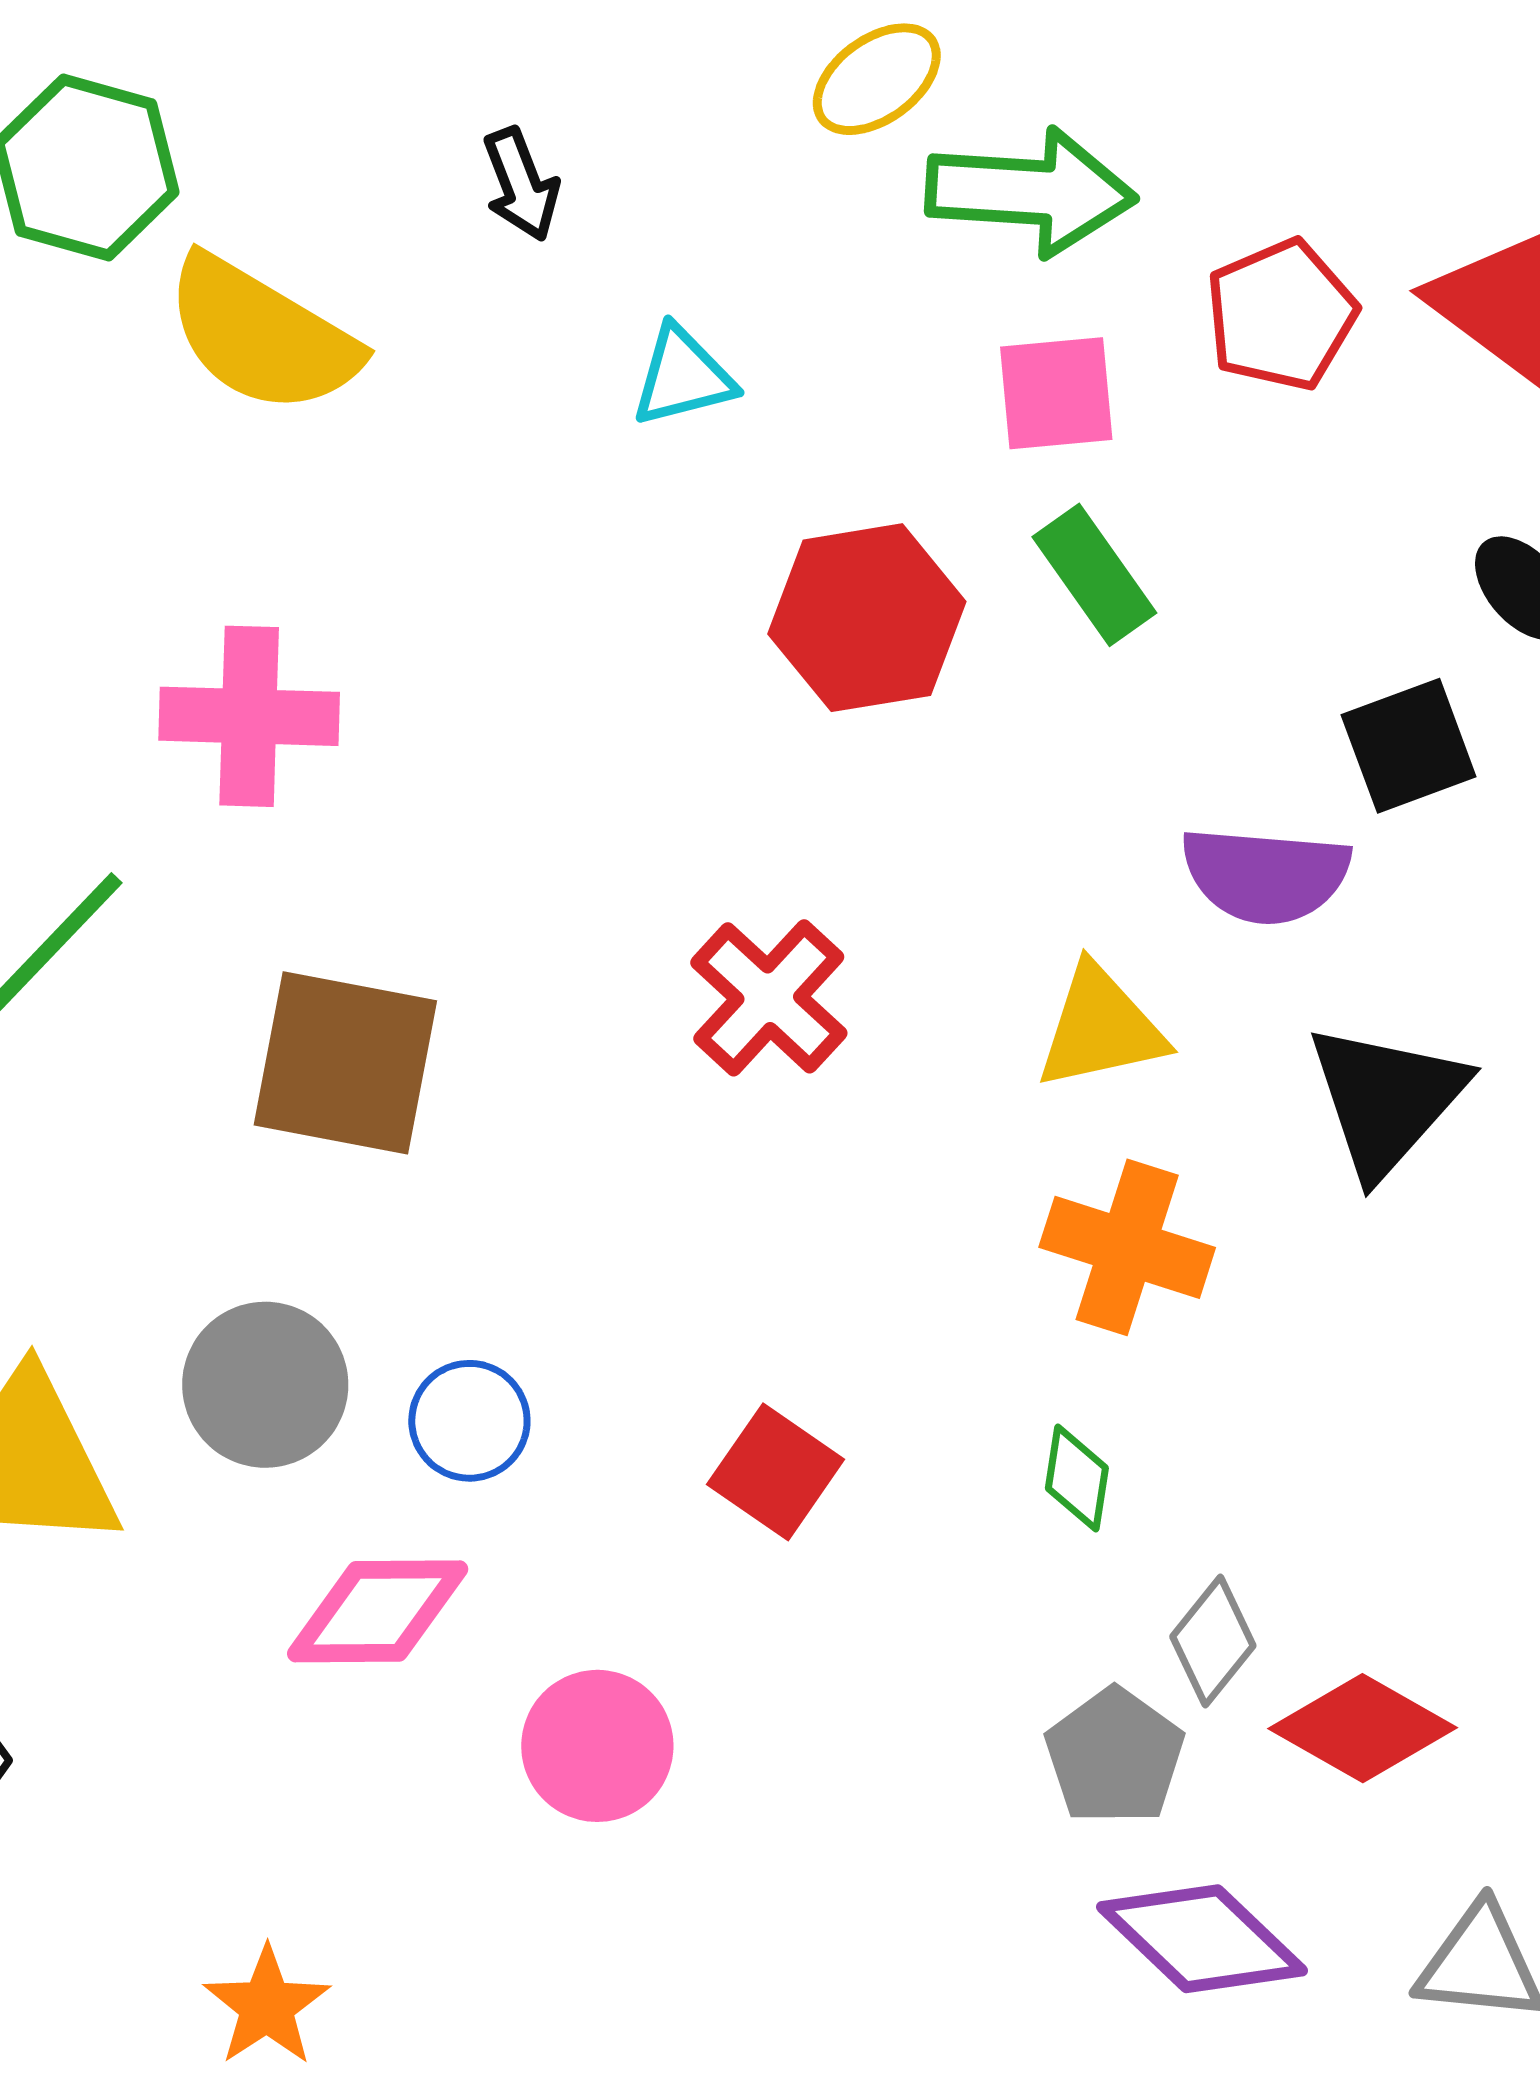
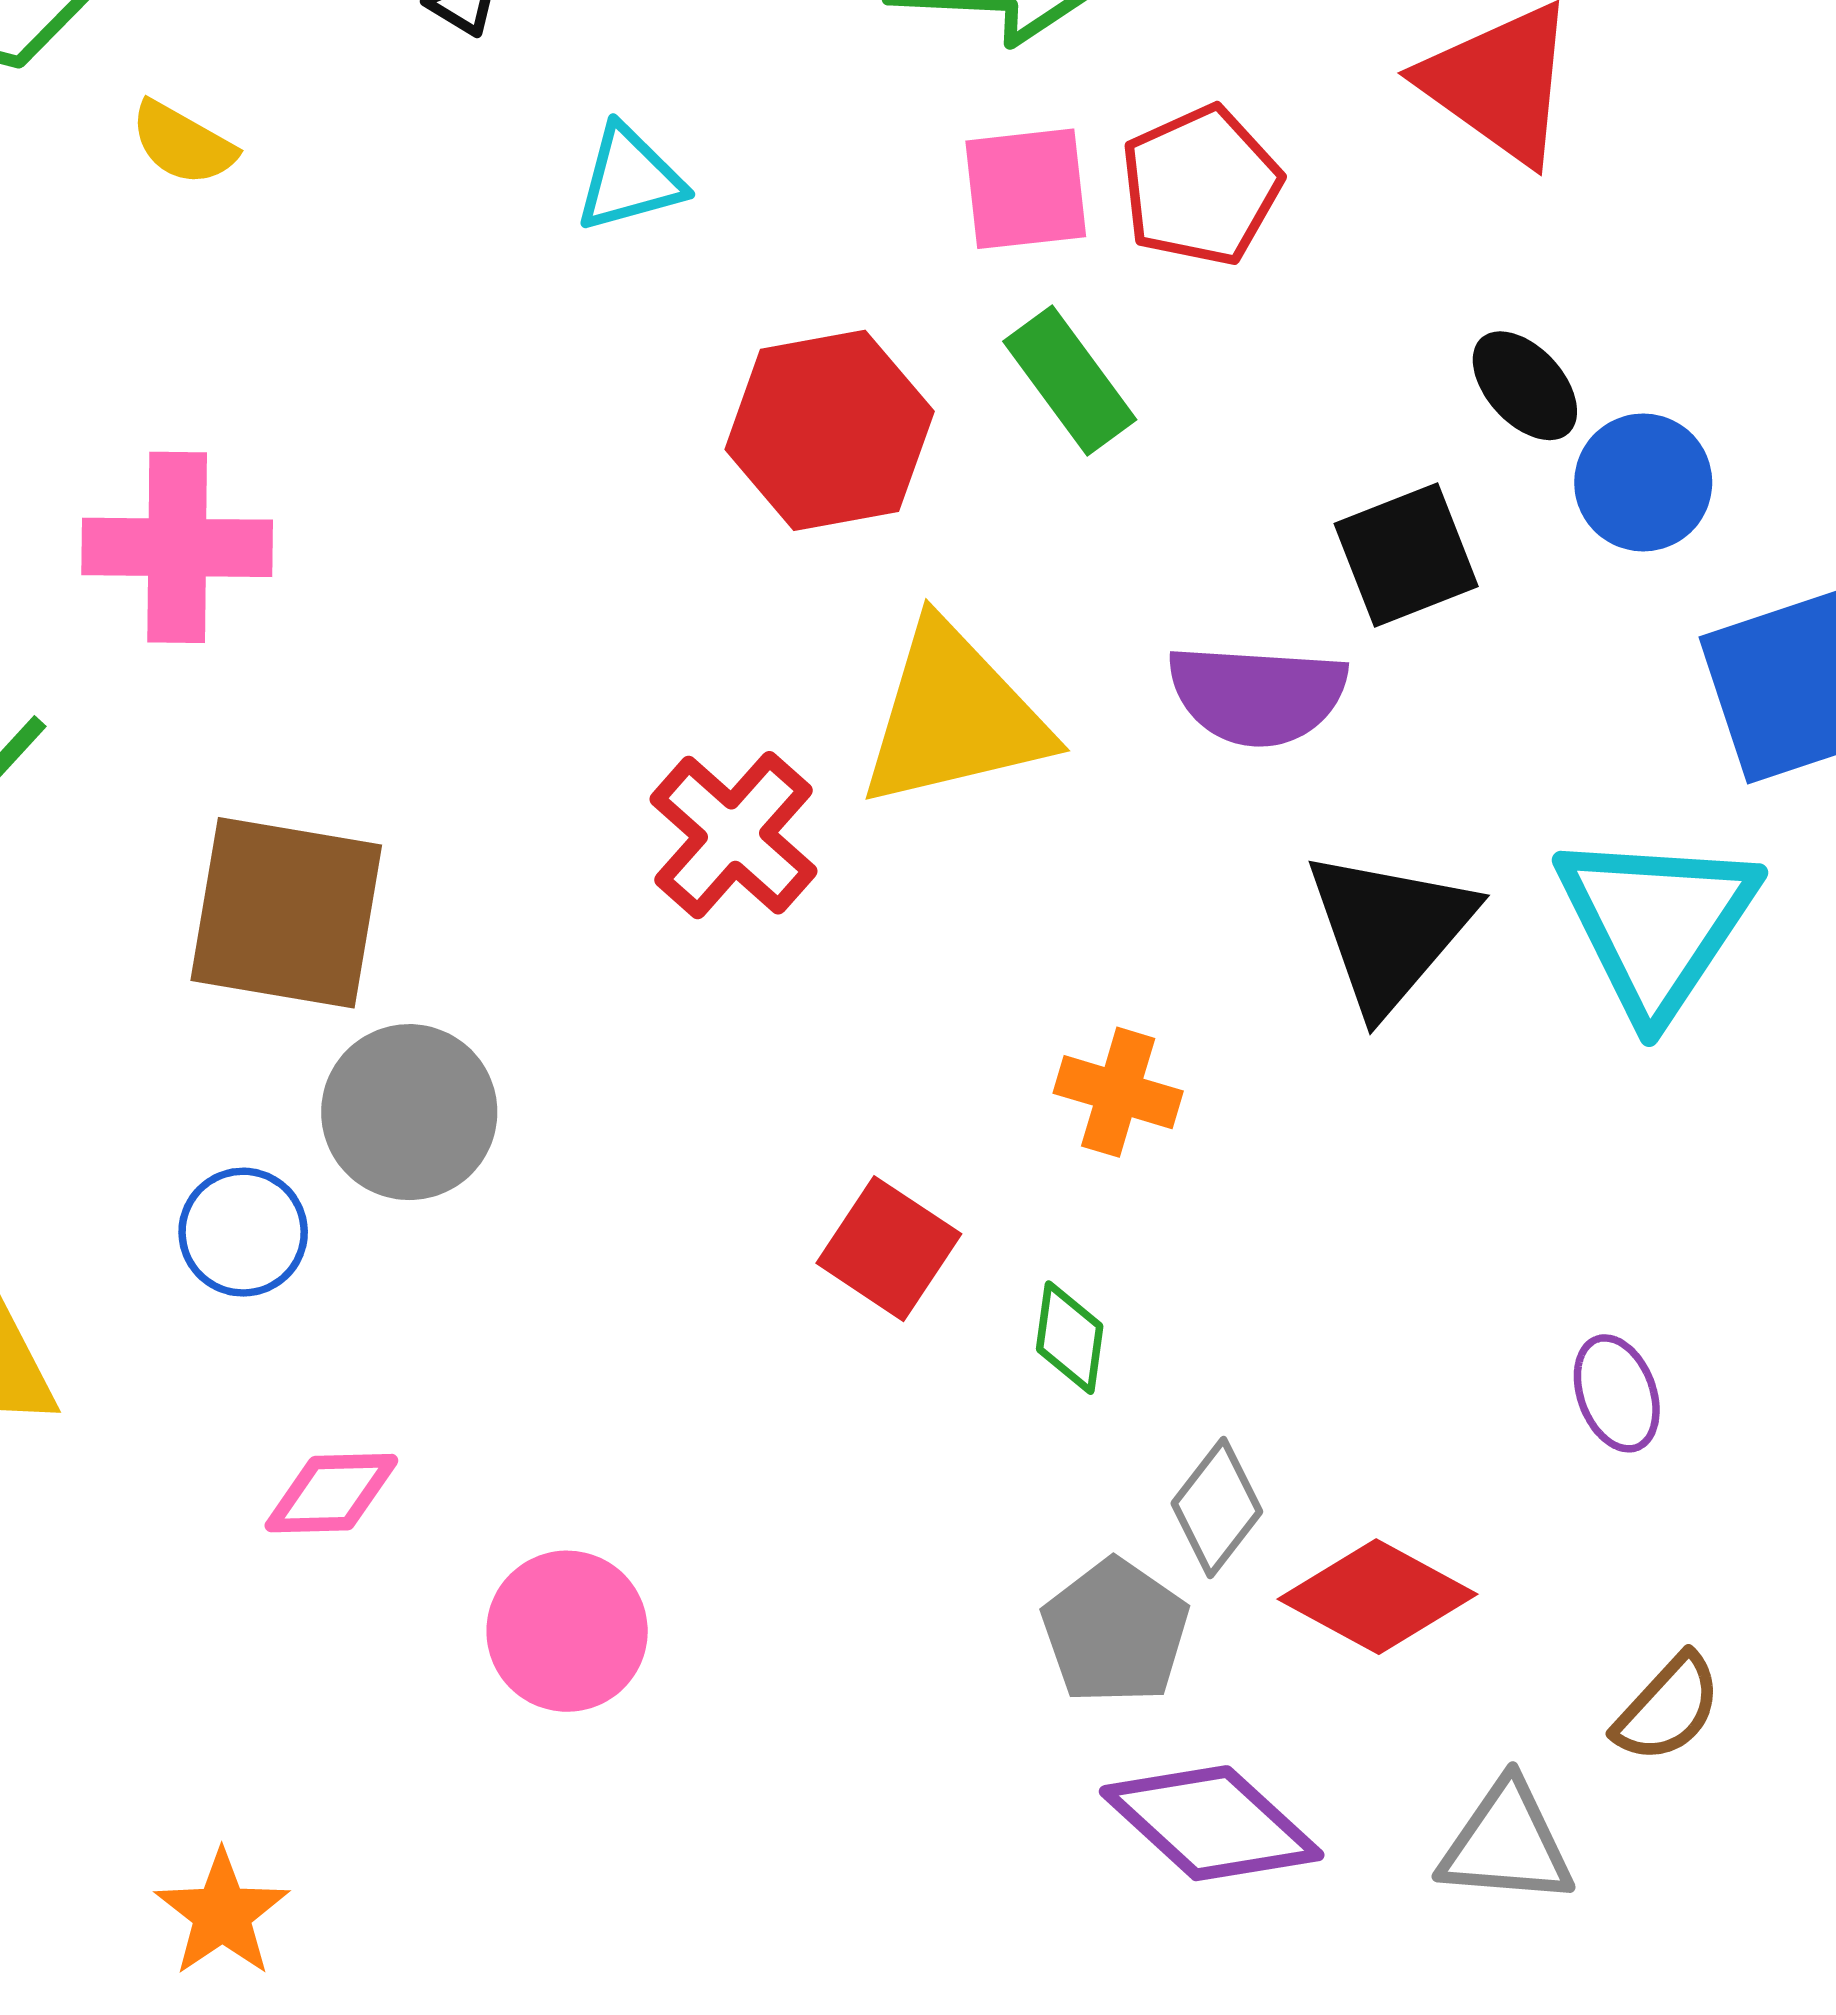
red pentagon: (1281, 315) -> (1201, 186), moved
yellow semicircle: (262, 335) -> (183, 143), size x0.5
yellow triangle: (1101, 1028) -> (954, 716), moved, size x1.4
orange cross: (1127, 1247) -> (1118, 1092), size x0.7
gray circle: (265, 1385) -> (409, 1112), moved
blue circle: (469, 1421) -> (243, 1232), moved
red square: (776, 1472) -> (889, 1249), moved
pink diamond: (378, 1611) -> (331, 1493), size x0.7

